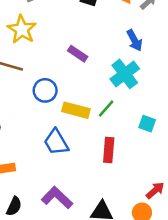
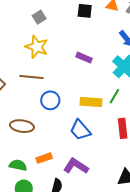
blue circle: (45, 90) -> (50, 100), moved
purple L-shape: (57, 198) -> (76, 166), moved

